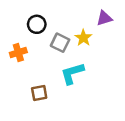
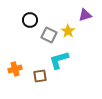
orange cross: (18, 53) -> (15, 69), moved
brown square: (39, 93) -> (40, 76), moved

